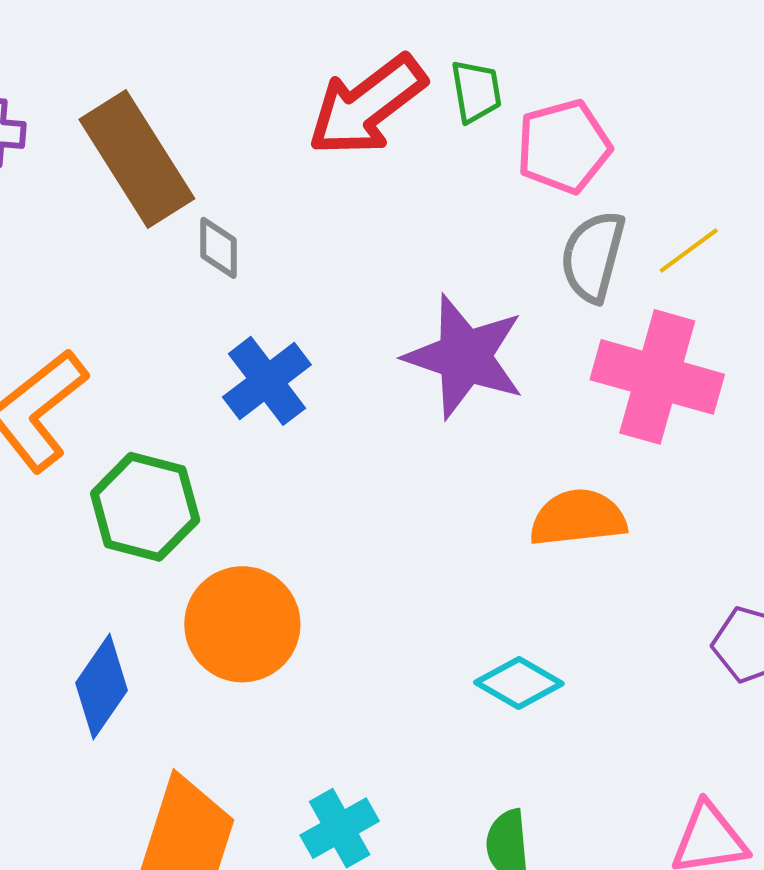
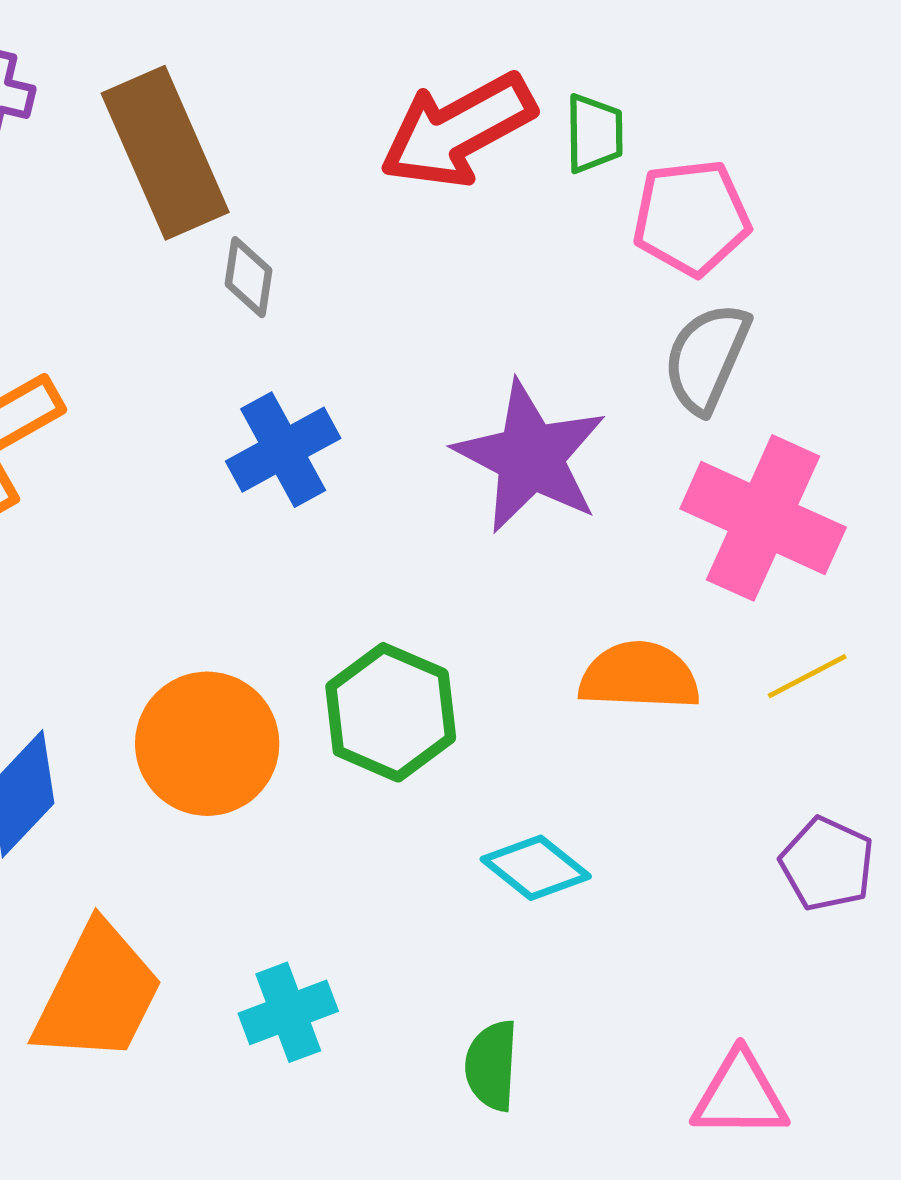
yellow line: (689, 250) -> (807, 676), moved
green hexagon: (145, 507) -> (391, 712), moved

